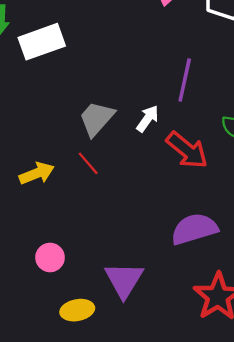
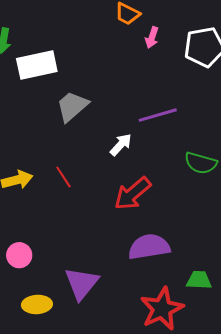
purple line: (185, 80) -> (158, 115), turned 54
gray trapezoid: (97, 119) -> (72, 106), moved
red arrow: (187, 150) -> (133, 194), moved, turned 93

